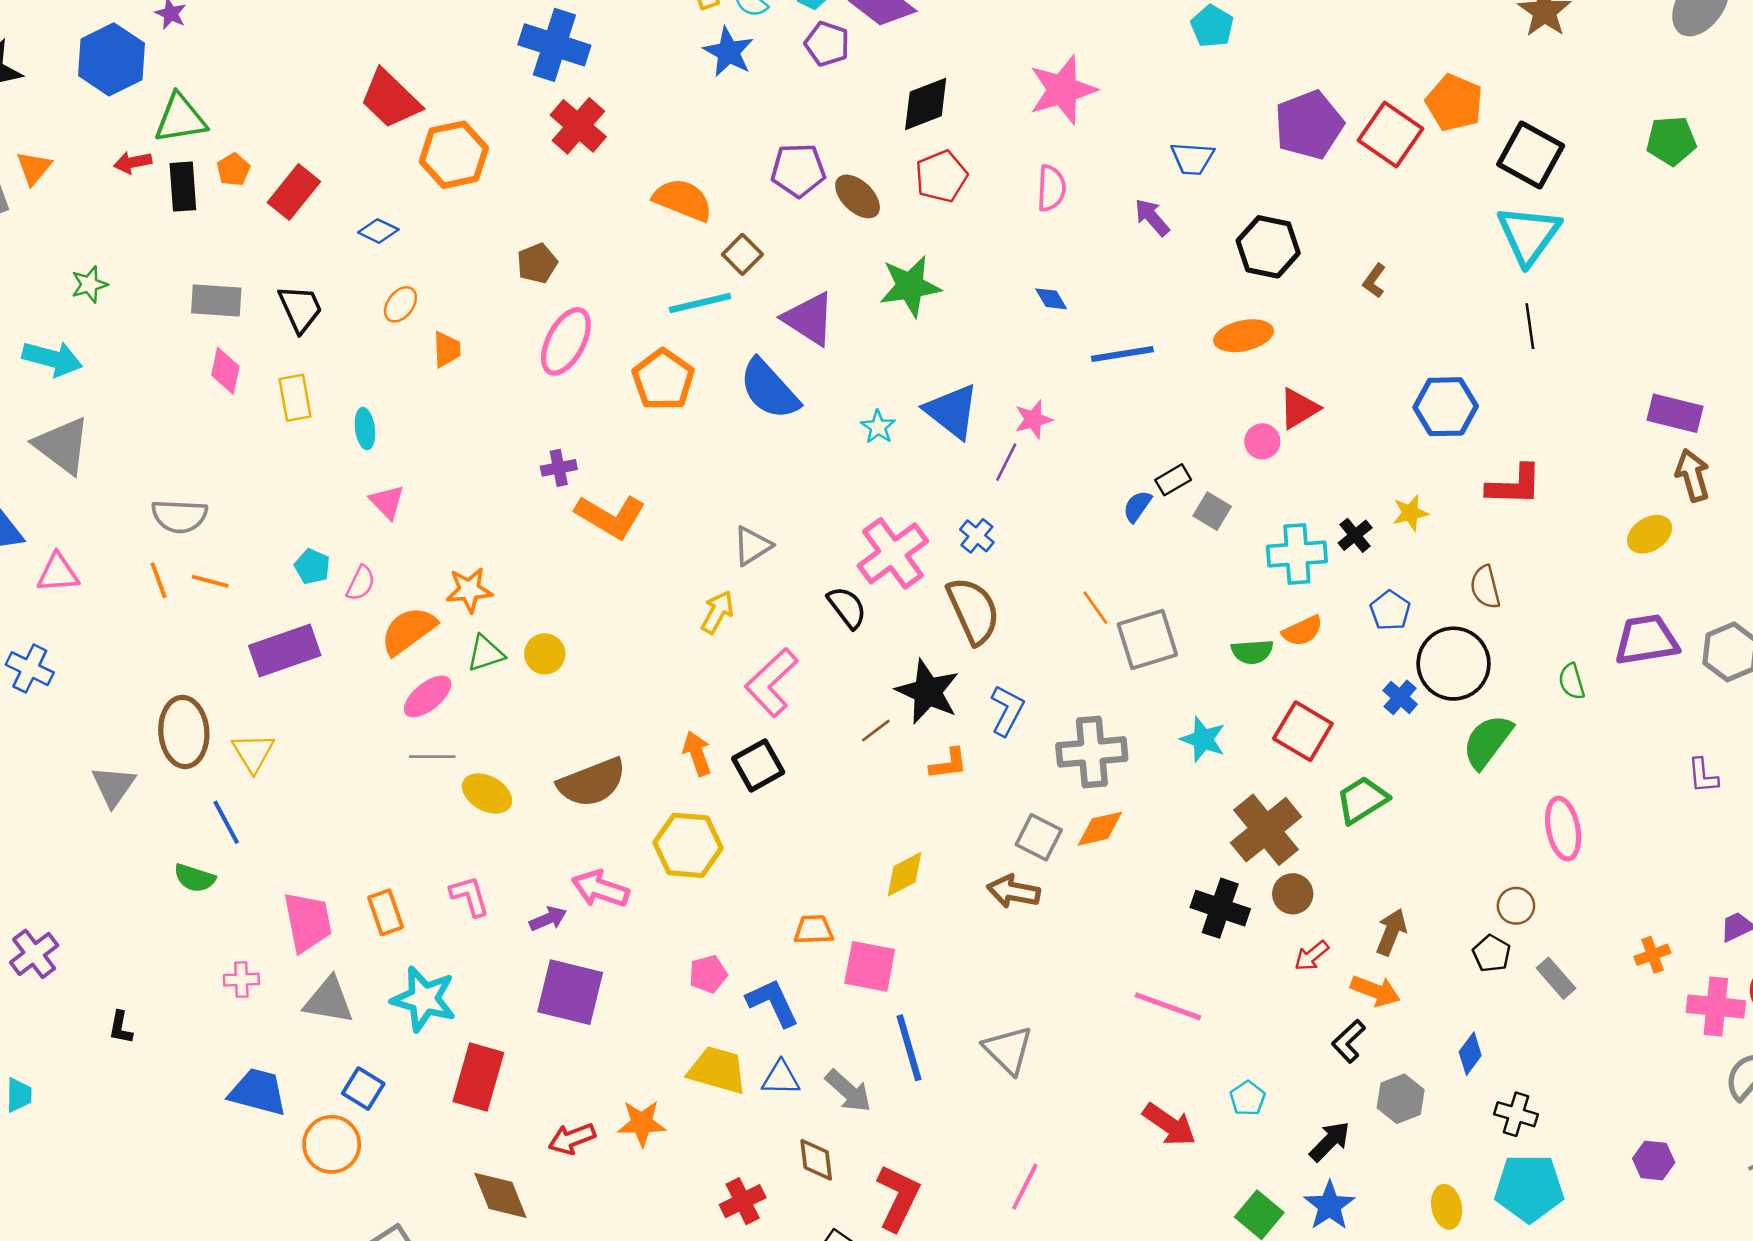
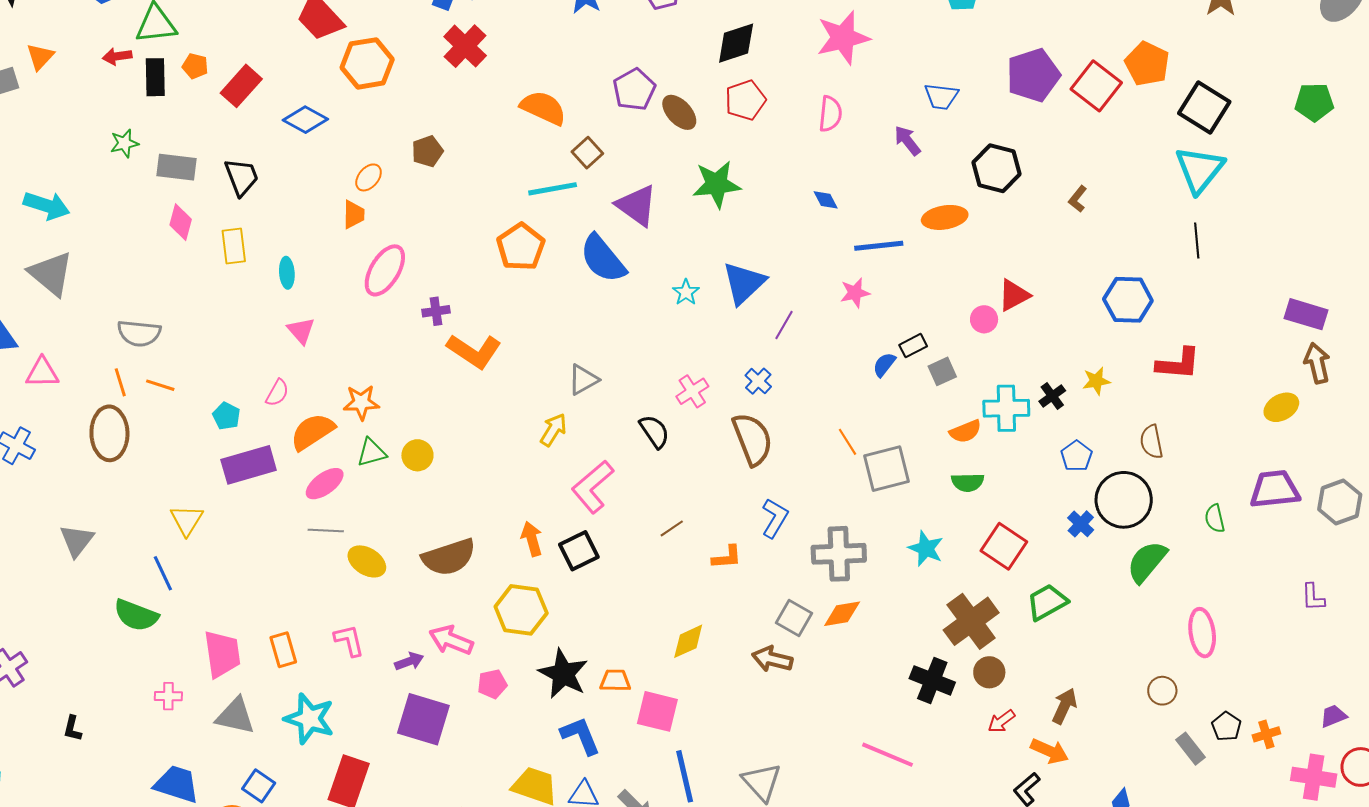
orange pentagon: (233, 170) -> (195, 66), turned -30
purple pentagon: (798, 170) -> (634, 90), turned -30
blue diamond: (378, 231) -> (305, 120), size x1.4
green star: (89, 284) -> (124, 143), moved
orange ellipse: (400, 304) -> (369, 177), moved
orange ellipse: (1244, 336) -> (945, 217), moved
pink ellipse: (566, 341) -> (385, 270), moved
blue triangle: (952, 411) -> (744, 283), turned 36
pink star: (1033, 419) -> (855, 293), moved
gray square: (1212, 511) -> (942, 371), turned 32
pink cross: (893, 553) -> (692, 391), size x0.6
cyan pentagon: (312, 567) -> (226, 416), moved
orange semicircle: (1302, 631) -> (965, 431), moved
purple rectangle: (285, 650) -> (249, 465), moved
black star: (928, 692) -> (563, 674), moved
brown ellipse: (184, 732) -> (109, 433), moved
green semicircle: (195, 878) -> (136, 615), size x1.4
black pentagon: (1492, 953) -> (1226, 726), moved
pink pentagon: (708, 974) -> (492, 684), moved

